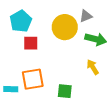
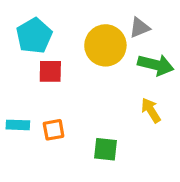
orange square: (33, 79) -> (54, 130), size x0.6
cyan rectangle: (11, 89) -> (18, 125), moved

